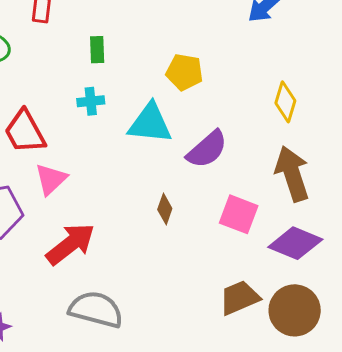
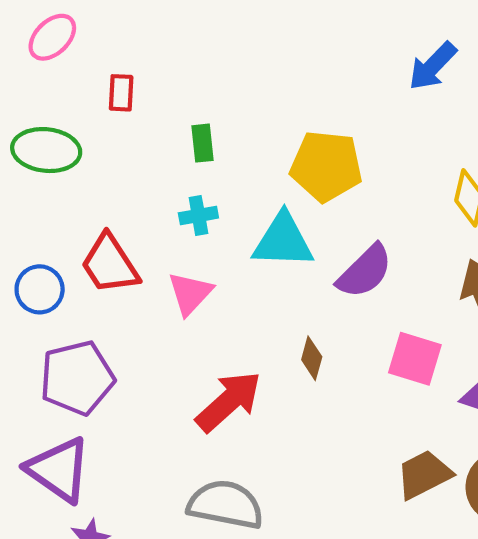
yellow pentagon: (185, 72) -> (326, 166), size x1.4
pink triangle: (51, 179) -> (190, 293), moved
red arrow: (70, 244) -> (229, 401), moved

